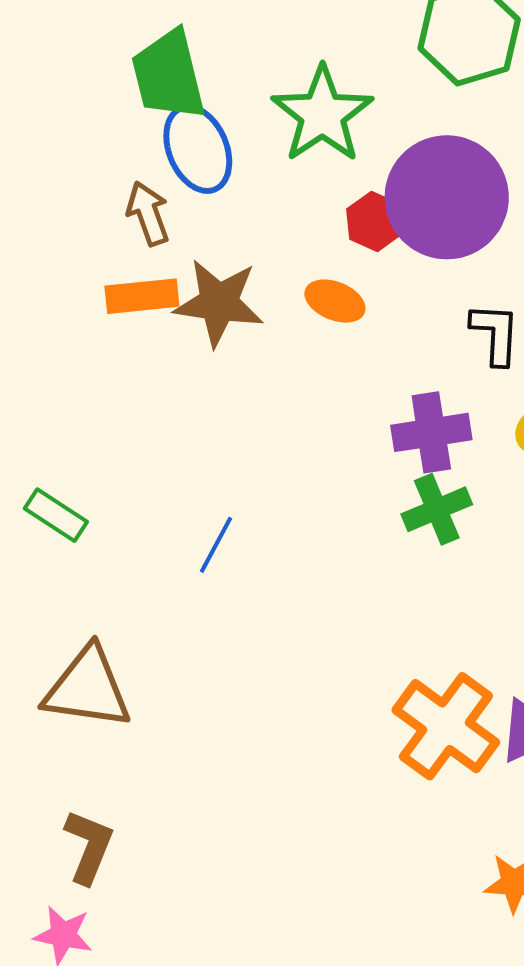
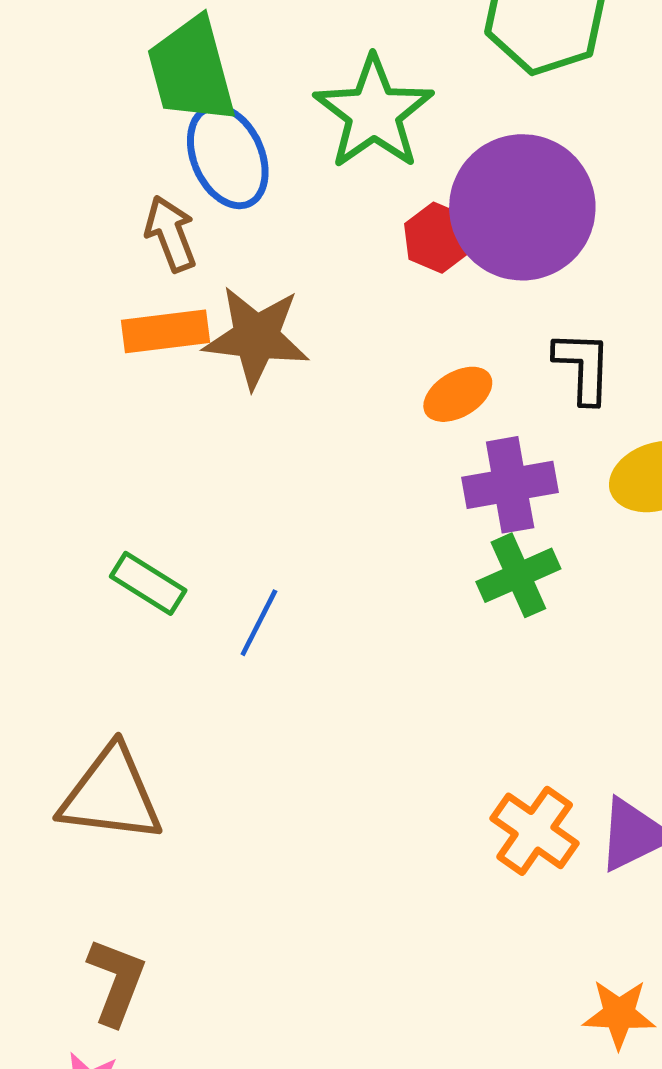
orange ellipse: (335, 301) -> (458, 394), moved, turned -52
green rectangle: (56, 515) -> (148, 583), moved
orange cross: (446, 726) -> (535, 831), size x0.7

